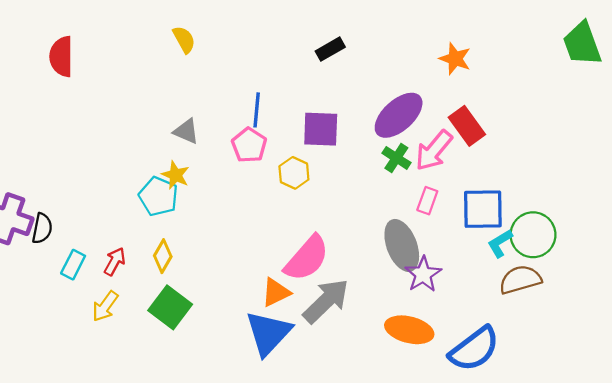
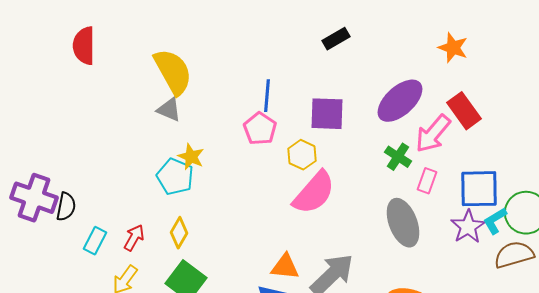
yellow semicircle: (184, 39) -> (173, 72), moved, size x1.8
gray triangle: (186, 131) -> (169, 110), moved
green cross: (396, 158) -> (398, 157), moved
pink semicircle: (307, 258) -> (314, 193), moved
purple star: (423, 274) -> (468, 227), moved
orange triangle: (276, 292) -> (285, 267), turned 32

